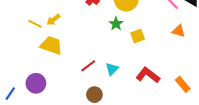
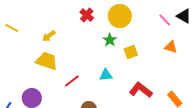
yellow line: (35, 24) -> (12, 28), moved
red line: (88, 66) -> (72, 81), moved
cyan triangle: (112, 69) -> (106, 75), moved, turned 40

